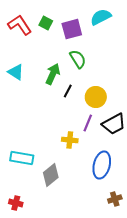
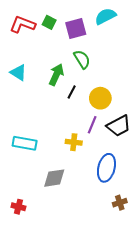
red L-shape: (20, 25) -> (23, 24), turned -35
cyan rectangle: (22, 158) -> (25, 143), moved
gray diamond: (51, 175) -> (54, 178), turned 30

